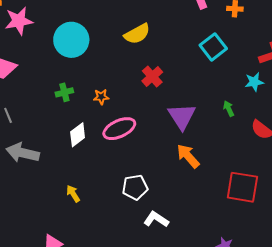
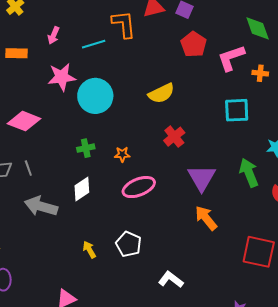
pink star: (19, 21) -> (62, 77), moved
cyan square: (213, 47) -> (237, 110), turned 32
green arrow: (229, 109) -> (249, 173), size x1.8
white diamond: (78, 135) -> (82, 189), moved
white pentagon: (135, 187) -> (128, 244), moved, turned 30

